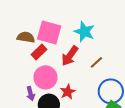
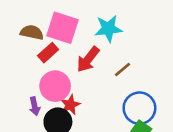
cyan star: (84, 32) -> (108, 29), turned -30
red star: (68, 92) -> (70, 105), moved

